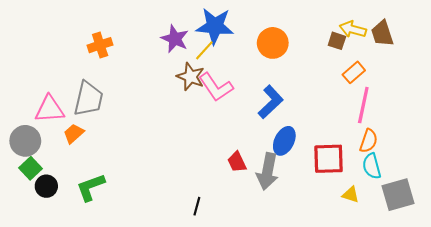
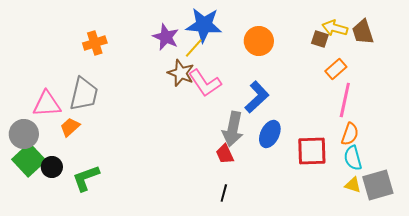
green square: (31, 168) -> (29, 160), size x1.5
gray arrow: (267, 171) -> (233, 129), moved
black circle: (46, 186) -> (52, 167), moved
yellow triangle: (351, 195) -> (353, 185), moved
black line: (197, 206) -> (224, 193), moved

